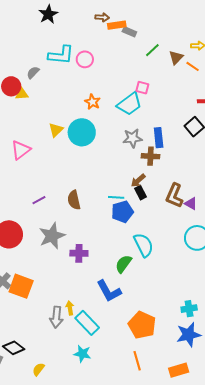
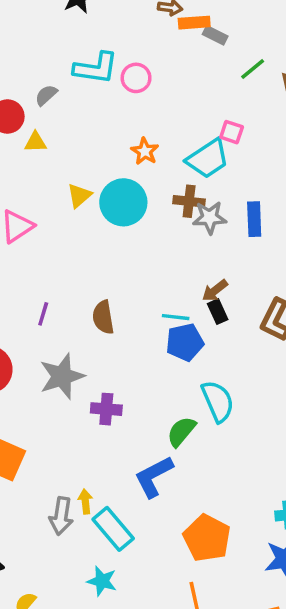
yellow triangle: (22, 94) -> (35, 142), moved
brown cross: (151, 156) -> (189, 201), moved
purple line: (39, 200) -> (43, 314), turned -48
blue L-shape: (109, 291) -> (154, 477), turned 88

